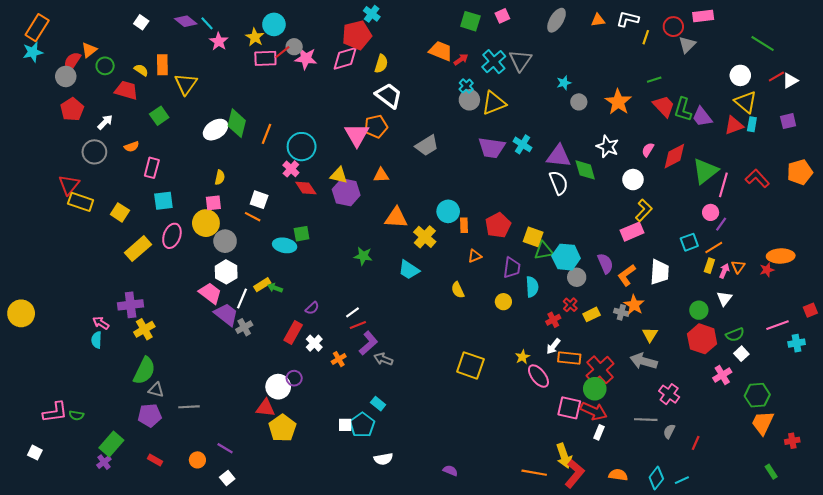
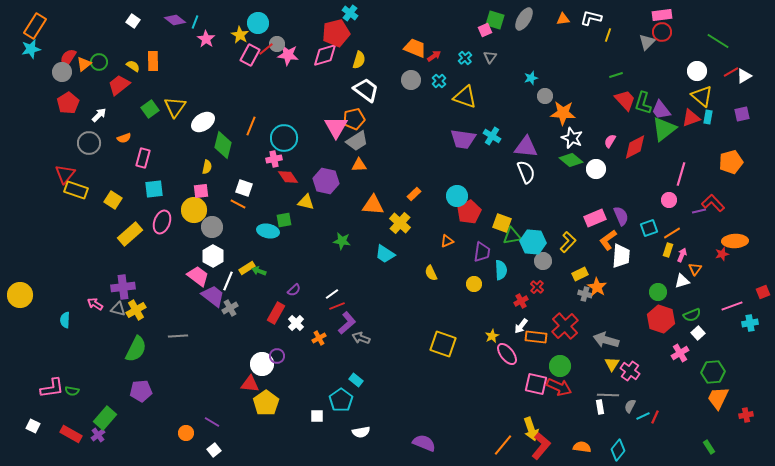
pink square: (502, 16) -> (485, 30), moved
green square: (470, 21) -> (495, 20), moved
cyan line: (207, 23) -> (195, 22), turned 64
red circle: (673, 27) -> (662, 32), moved
orange triangle: (89, 50) -> (84, 64), moved
pink rectangle: (265, 58) -> (250, 55), turned -60
gray triangle: (520, 61) -> (490, 57), size x0.6
cyan cross: (494, 62) -> (465, 58), size x0.6
yellow triangle: (186, 84) -> (175, 107), moved
red trapezoid: (126, 90) -> (119, 85), turned -55
gray circle: (469, 100) -> (411, 80), moved
orange star: (618, 102) -> (563, 113), moved, turned -30
yellow triangle: (494, 103) -> (465, 97), turned 40
green diamond: (237, 123) -> (223, 145), moved
gray trapezoid: (427, 146) -> (357, 141), moved
pink cross: (291, 169) -> (274, 159), turned 35
green diamond: (585, 170) -> (571, 160), moved, turned -35
green triangle: (705, 171) -> (664, 129), moved
orange pentagon: (800, 172) -> (731, 162), moved
yellow triangle: (339, 175) -> (306, 202), moved
red L-shape: (757, 178) -> (713, 203), moved
yellow L-shape: (644, 210) -> (568, 242), moved
cyan circle: (448, 211) -> (457, 196), moved
purple line: (721, 224) -> (699, 211), moved, turned 40
orange rectangle: (464, 225) -> (414, 194), moved, turned 48
purple semicircle: (605, 263) -> (621, 216), moved
orange triangle: (738, 267) -> (695, 269), moved
orange L-shape: (627, 275) -> (608, 240), moved
white triangle: (724, 298) -> (682, 281), turned 35
yellow rectangle: (592, 314) -> (580, 274), moved
yellow triangle: (650, 335) -> (612, 364), moved
cyan semicircle: (97, 340) -> (65, 320), moved
red cross: (600, 370) -> (565, 326), moved
gray triangle: (156, 390) -> (118, 309), moved
gray line: (189, 407) -> (178, 336), moved
white square: (345, 425) -> (317, 416), moved
white rectangle: (599, 432) -> (600, 407), moved, turned -32
red rectangle: (155, 460) -> (71, 434), moved, size x1.5
purple semicircle: (450, 471) -> (424, 443), size x1.6
green rectangle: (771, 472) -> (709, 447), moved
orange line: (534, 473) -> (503, 445), turned -60
cyan line: (682, 480) -> (643, 416), moved

